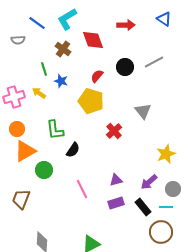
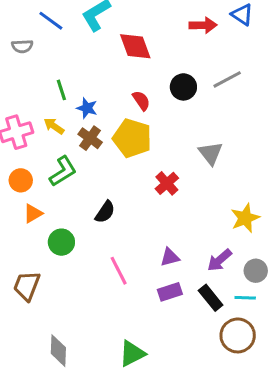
red arrow: (126, 25) -> (203, 25), moved
brown cross: (63, 49) -> (90, 138), moved
red semicircle: (97, 76) -> (141, 101), turned 104
green L-shape: (55, 130) -> (63, 171), moved, turned -115
orange triangle: (25, 151) -> (33, 213), size x0.6

